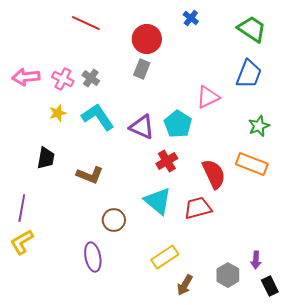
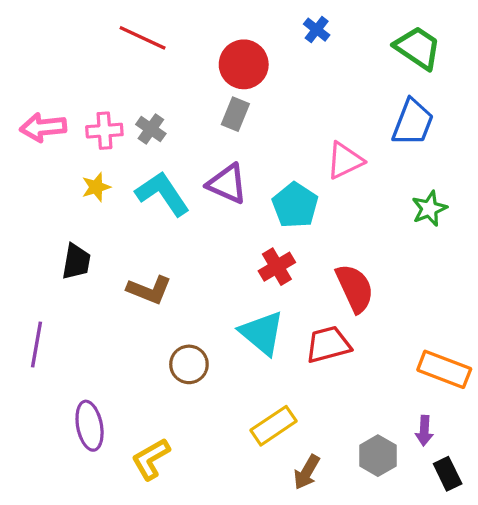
pink cross: (63, 79) -> (104, 131), turned -30
purple triangle: (142, 127) -> (227, 184), moved
orange rectangle: (252, 164) -> (444, 369), moved
yellow L-shape: (22, 242) -> (151, 459), moved
purple ellipse: (93, 257) -> (90, 426), moved

